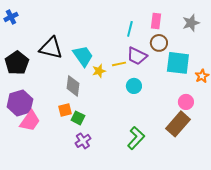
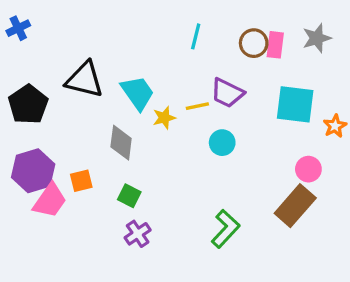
pink rectangle: (156, 21) -> (275, 45), moved
cyan line: (130, 29) -> (196, 36), moved
brown circle: (159, 43) -> (254, 43), moved
orange square: (65, 110) -> (81, 181), moved

